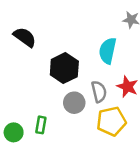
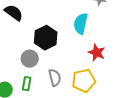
gray semicircle: (99, 92) -> (55, 78), moved
gray circle: (74, 103) -> (30, 59), moved

